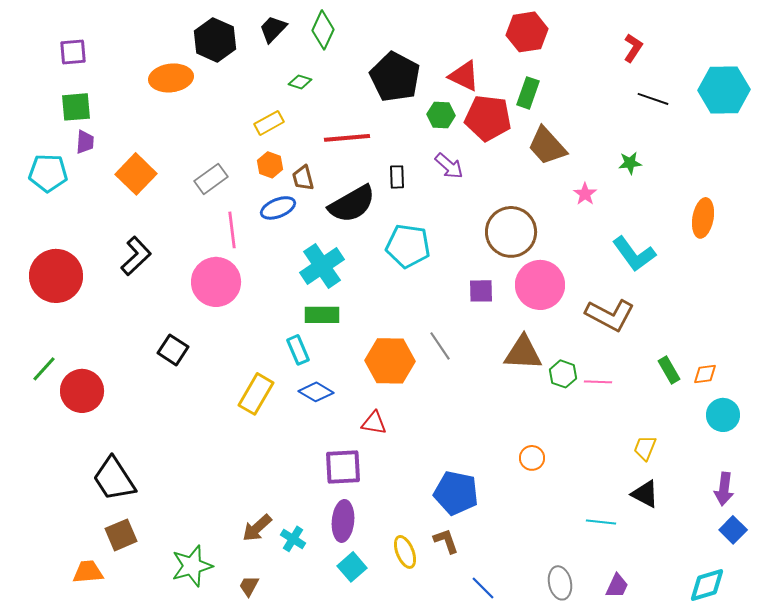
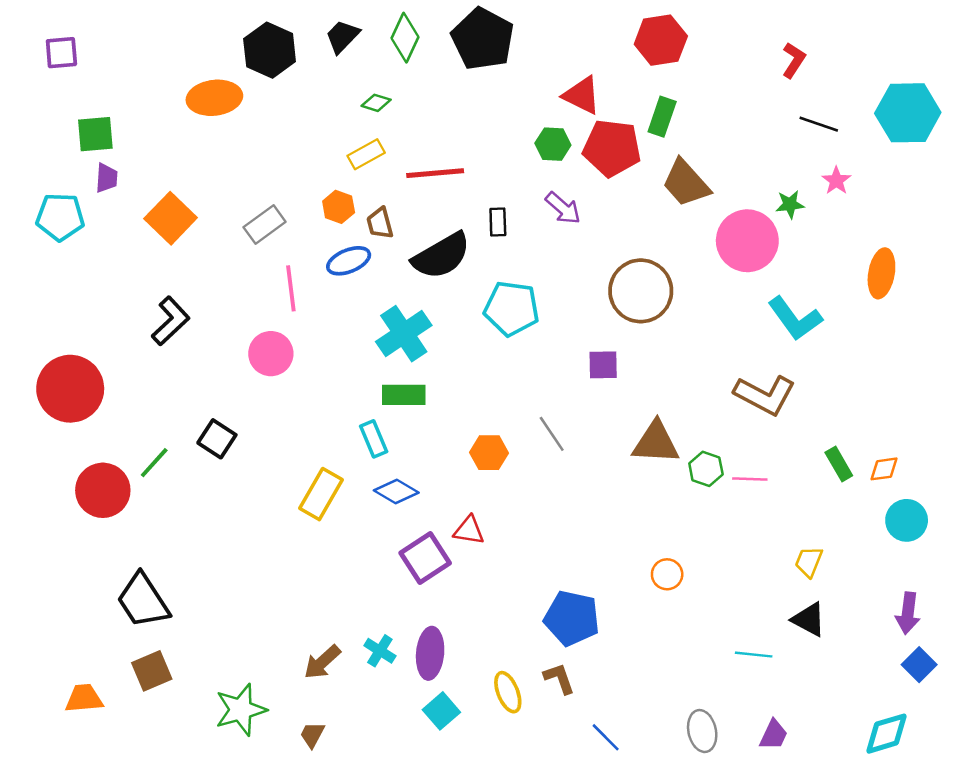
purple square: (73, 52) -> (61, 53), moved
black pentagon: (395, 77) -> (483, 39), moved
yellow rectangle: (269, 123) -> (366, 154), moved
pink star: (585, 194) -> (836, 181), moved
red circle: (56, 276) -> (70, 389), moved
pink circle: (216, 282) -> (271, 354), size x0.7
pink circle: (540, 285) -> (747, 241), moved
orange hexagon: (390, 361) -> (489, 453), size x0.6
green line: (44, 369) -> (154, 463), moved
purple square: (343, 467) -> (425, 558), moved, turned -30
cyan cross: (293, 539) -> (380, 651), moved
orange trapezoid: (88, 572) -> (84, 698), moved

